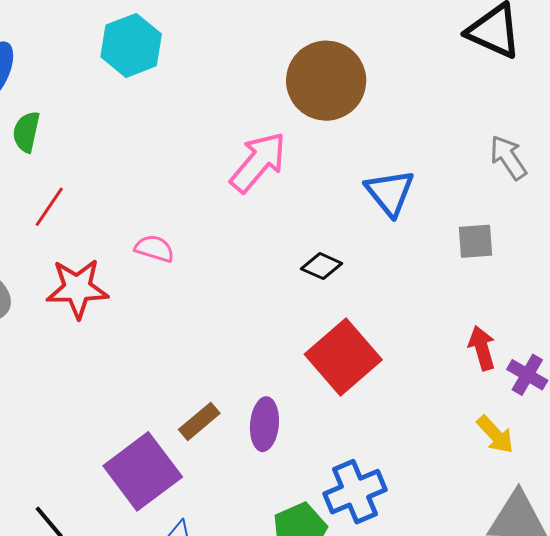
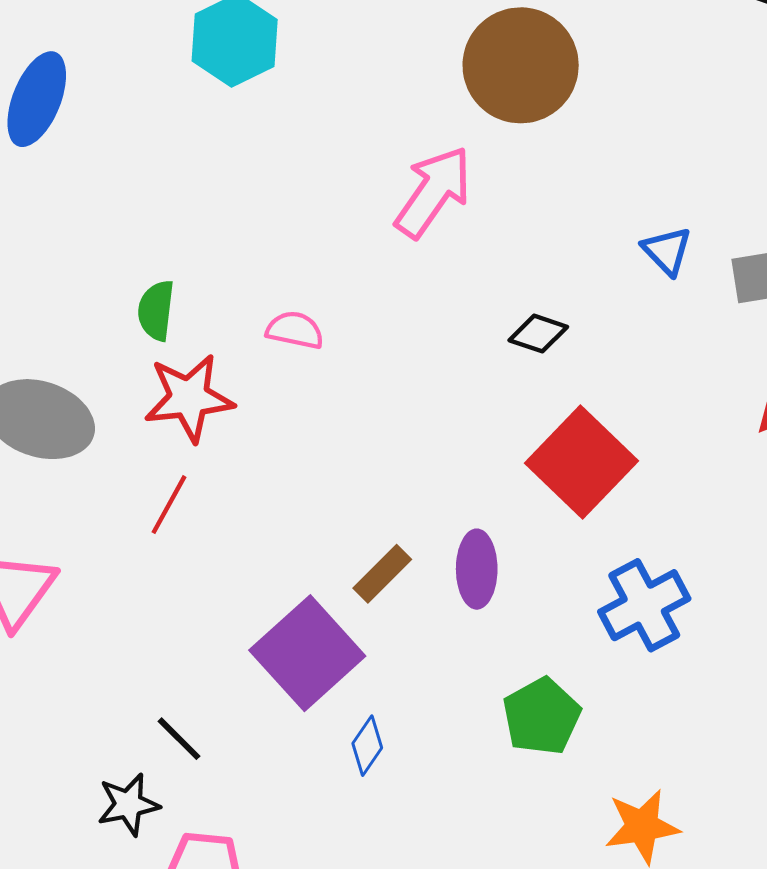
green semicircle: (26, 132) -> (156, 310), moved
blue triangle: (390, 193) -> (667, 251), moved, size x0.7
red line: (49, 207) -> (169, 505), moved
blue cross: (355, 492) -> (644, 605), moved

